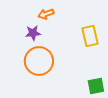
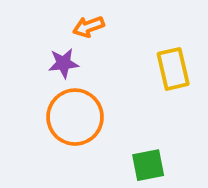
green square: (96, 86) -> (148, 165), moved

